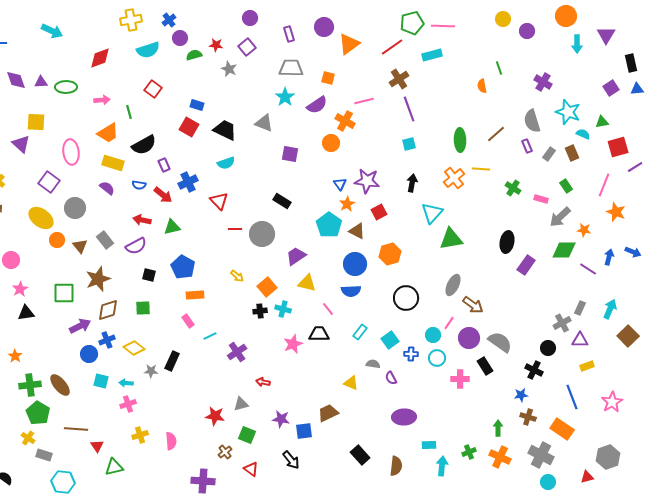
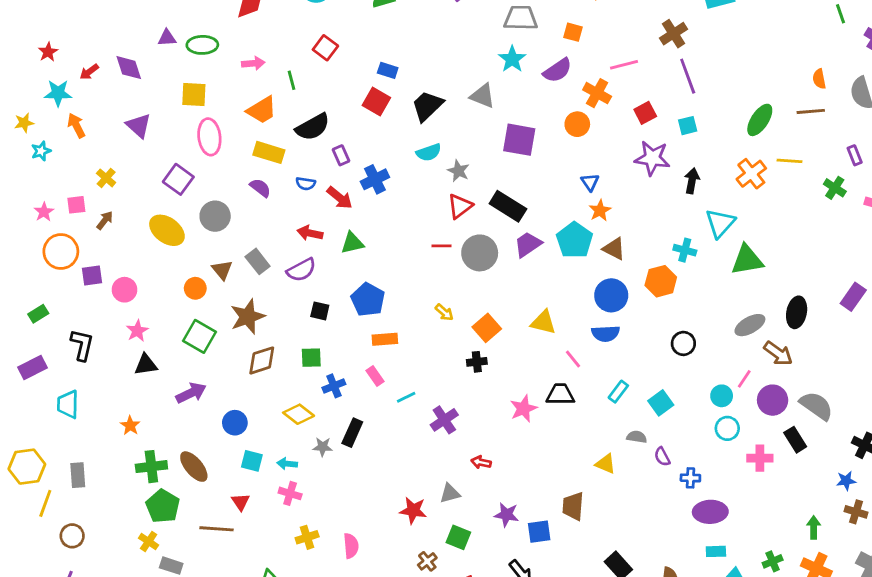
green line: (499, 68) -> (840, 14), moved
gray star: (229, 69) -> (458, 171), moved
purple diamond: (16, 80) -> (129, 68), moved
orange semicircle: (482, 86) -> (819, 79), moved
yellow square: (36, 122) -> (194, 94), moved
black trapezoid: (225, 130) -> (427, 106), turned -70
brown line: (496, 134) -> (811, 111), turned 36
green ellipse: (460, 140) -> (760, 120), turned 35
purple rectangle: (527, 146) -> (855, 155), moved
purple square: (290, 154) -> (519, 140), size x1.4
purple star: (367, 181) -> (652, 158), moved
red triangle: (219, 201) -> (460, 206), moved, turned 36
black rectangle: (282, 201) -> (508, 206), size x1.4
red square: (379, 212) -> (645, 113), moved
orange circle: (57, 240) -> (195, 288), moved
black ellipse: (507, 242) -> (797, 312), moved
purple trapezoid: (296, 256) -> (528, 244), moved
gray ellipse: (453, 285) -> (750, 325), turned 35
green square: (64, 293) -> (199, 336), turned 30
black circle: (406, 298) -> (683, 343), size x0.7
cyan cross: (283, 309) -> (685, 250), moved
purple arrow: (80, 326) -> (191, 393), moved
blue cross: (107, 340) -> (334, 386), moved
blue cross: (411, 354) -> (690, 478), moved
pink cross: (128, 404) -> (290, 493), turned 35
brown trapezoid: (328, 413) -> (573, 506), turned -60
purple ellipse: (404, 417) -> (710, 512), moved
red triangle: (97, 446) -> (241, 502), moved

